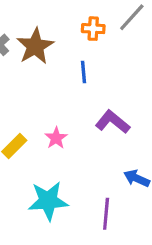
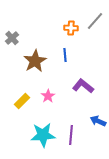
brown star: (35, 46) -> (35, 61), moved
purple line: (106, 214) -> (71, 135), moved

